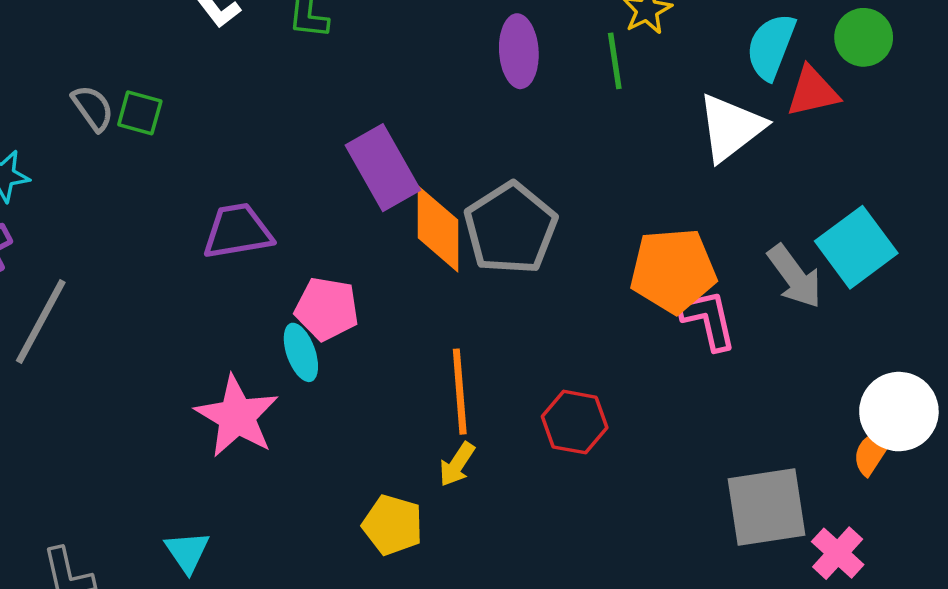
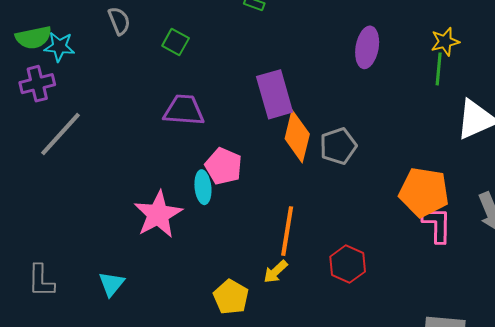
green line: (615, 61) -> (439, 69), moved
green square: (140, 113) -> (176, 42), moved
gray pentagon: (511, 228) -> (338, 146), size x0.7

